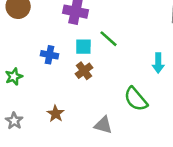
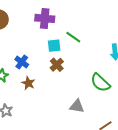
blue cross: (50, 55) -> (22, 62), moved, turned 32
brown star: (56, 114) -> (28, 83), moved

